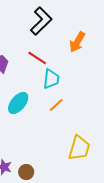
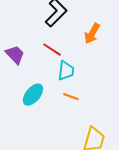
orange line: (56, 105) -> (71, 97), turned 63

